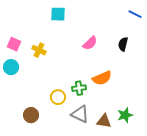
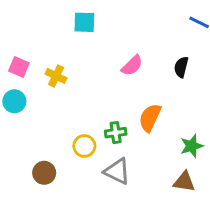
orange semicircle: (102, 78) -> (150, 118), turned 138
green star: (125, 115) -> (192, 146), moved
brown triangle: (104, 121) -> (184, 182), moved

